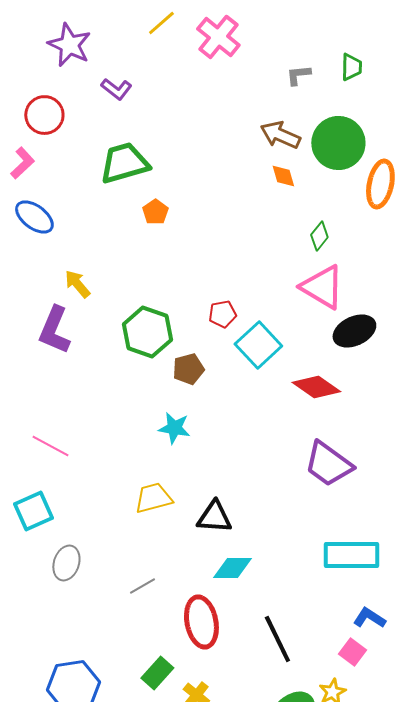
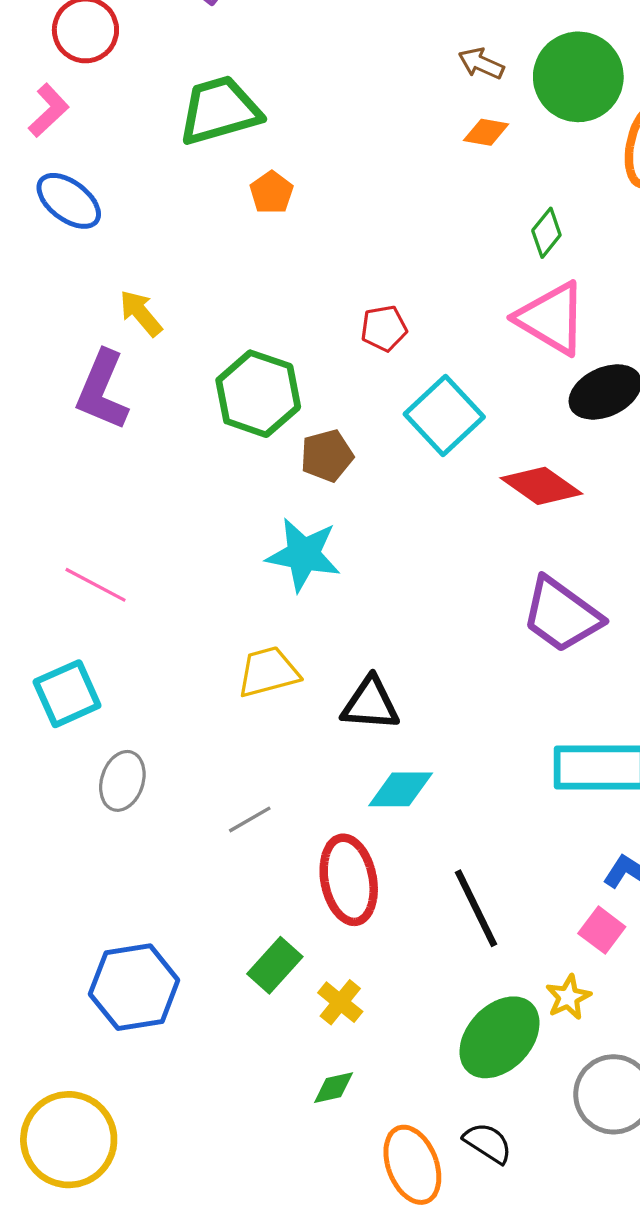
brown arrow: (280, 135) -> (481, 63), size x0.7
orange diamond: (283, 176) -> (486, 132), turned -64
red pentagon: (222, 314) -> (384, 328), moved
cyan star: (174, 428) -> (303, 555), size x1.4

